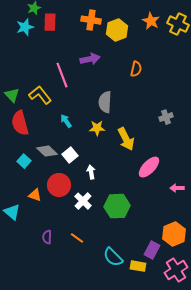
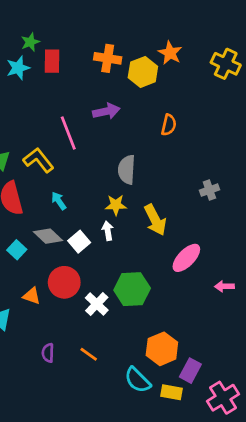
orange star: (151, 21) -> (170, 53), moved
cyan arrow: (66, 121) -> (59, 201), moved
white arrow: (91, 172) -> (108, 231), moved
green hexagon: (117, 206) -> (132, 289), moved
orange hexagon: (174, 234) -> (162, 349), moved

